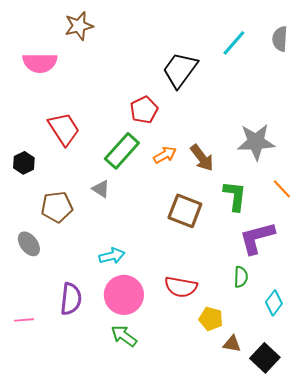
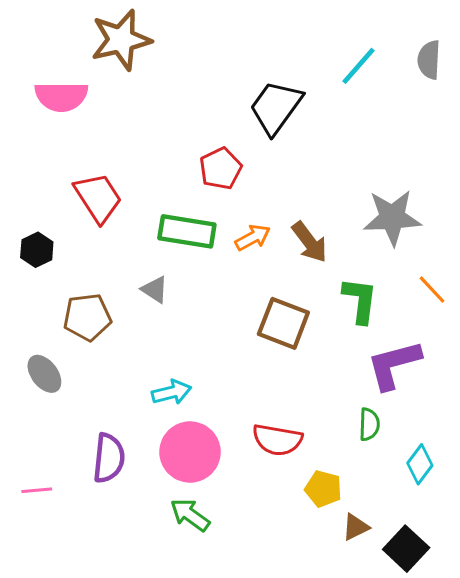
brown star: (79, 26) -> (121, 40), size x1.4
green rectangle: (122, 151) -> (187, 231), turned 57
brown triangle: (232, 344) -> (355, 527), turned -36

